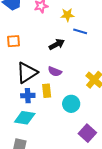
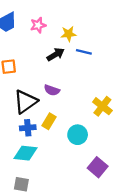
black arrow: (57, 44) -> (56, 54), moved
purple semicircle: (55, 71) -> (52, 90), moved
yellow rectangle: (47, 91) -> (49, 121), turned 40

